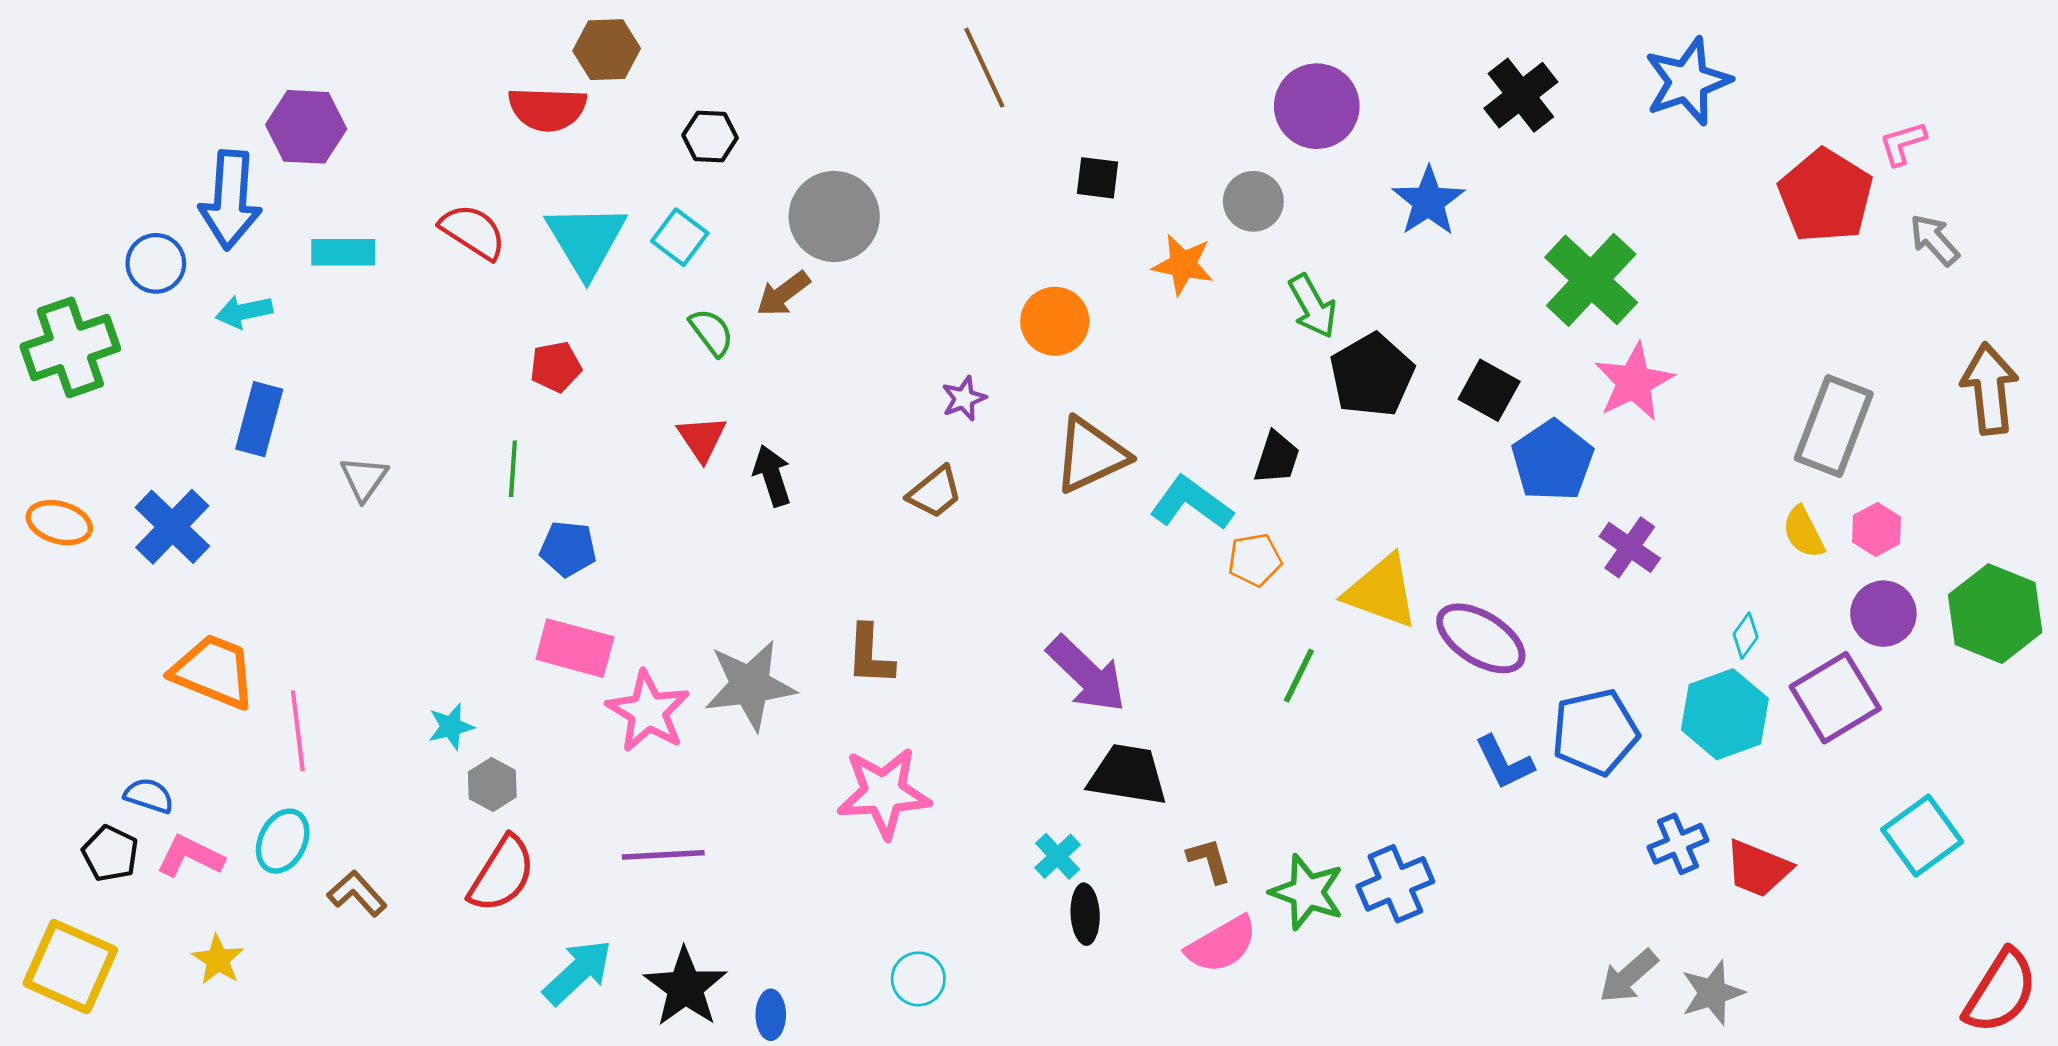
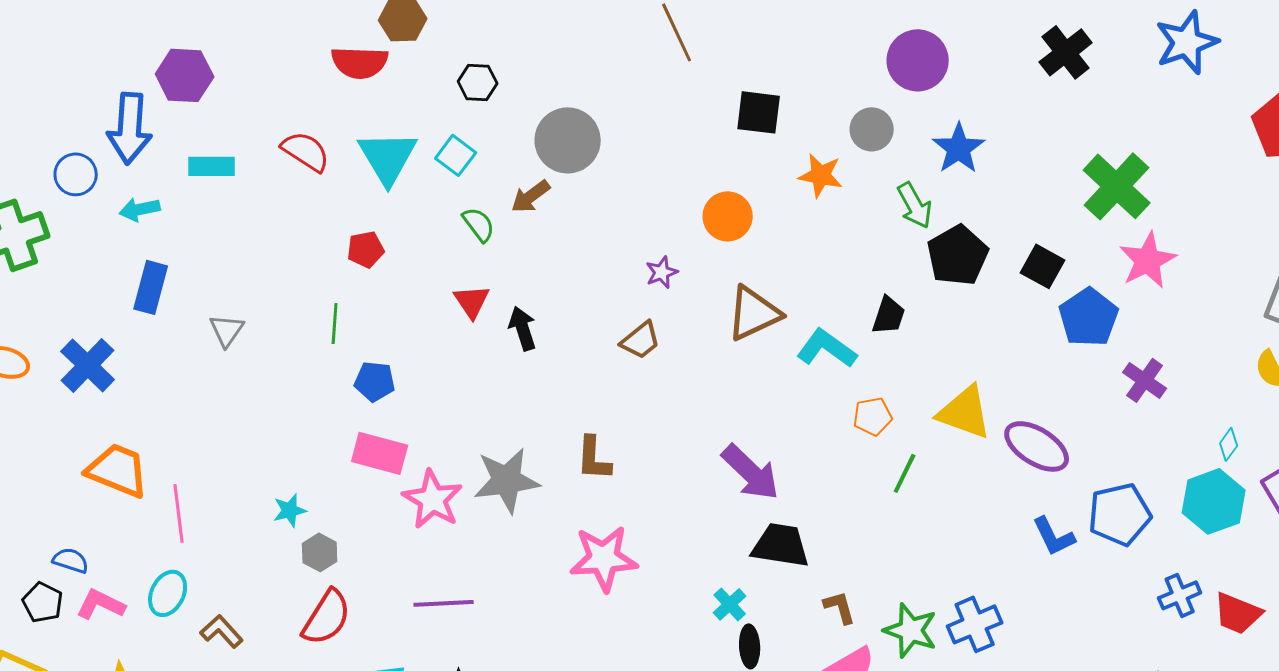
black square: (1098, 178) -> (759, 112), size x1.4
blue star: (1428, 201) -> (959, 148), moved
orange pentagon: (1255, 560) -> (873, 416), moved

